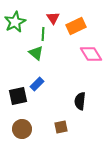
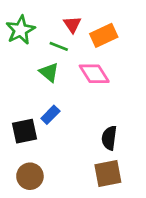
green line: (43, 34) -> (59, 46), turned -72
pink diamond: (91, 54) -> (94, 74), moved
brown square: (61, 127) -> (108, 173), moved, size x1.5

